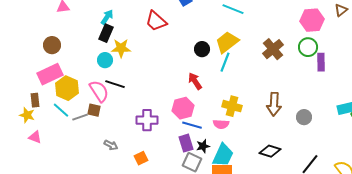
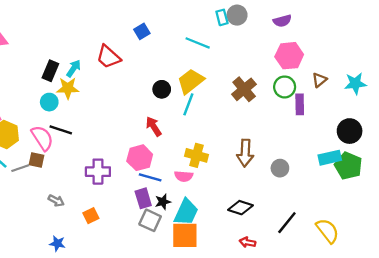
brown triangle: (341, 10) -> (319, 80), moved
cyan arrow: (107, 17) -> (74, 68), moved

